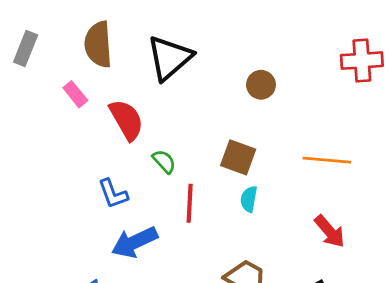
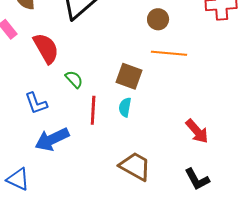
brown circle: (261, 85) -> (158, 19), moved
orange line: (327, 160) -> (169, 53), moved
cyan semicircle: (249, 199) -> (125, 107), moved

